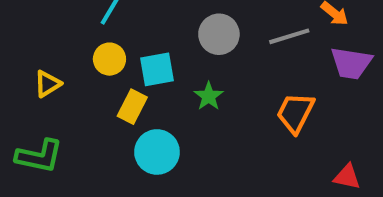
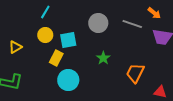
gray line: (289, 36) -> (132, 24), turned 36
green star: (209, 96) -> (103, 58), moved
orange trapezoid: (295, 113) -> (135, 73), moved

